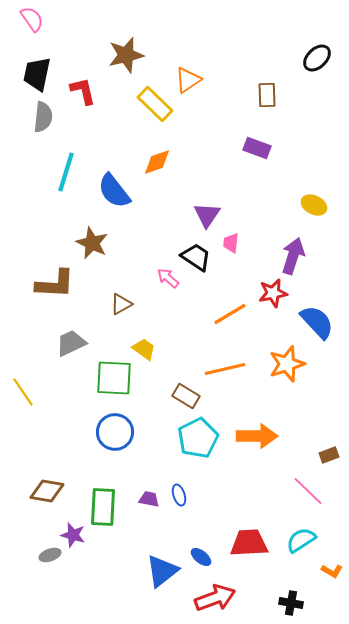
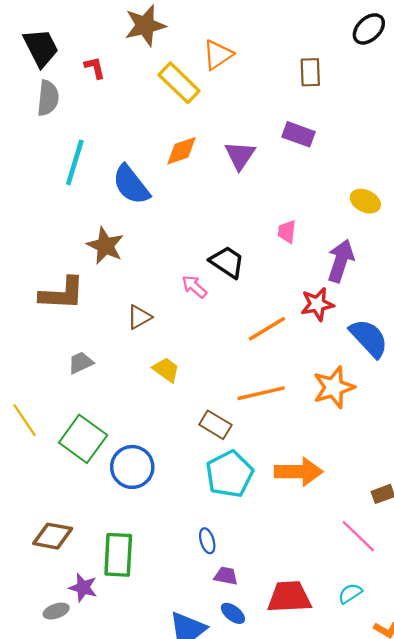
black trapezoid: (37, 74) -> (41, 48), turned 141
red L-shape: (83, 91) -> (95, 68), size x0.7
purple triangle: (207, 215) -> (240, 155), moved
pink trapezoid: (231, 243) -> (287, 232), moved
gray trapezoid: (71, 343) -> (81, 363), size x0.7
green square: (114, 378) -> (83, 439), moved, turned 33
purple trapezoid: (149, 499) -> (226, 576), moved
cyan semicircle: (301, 540) -> (350, 593), size x0.7

